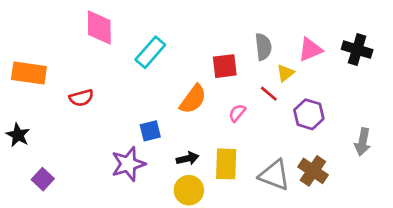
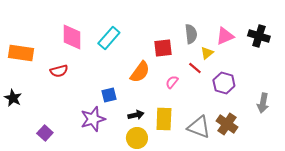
pink diamond: (99, 27) -> (72, 37), moved
purple square: (43, 179) -> (45, 133), moved

